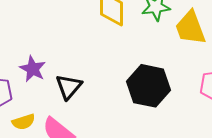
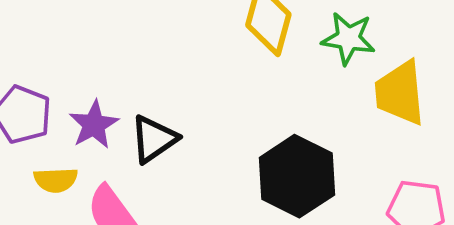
purple star: (33, 69) -> (94, 125), moved

